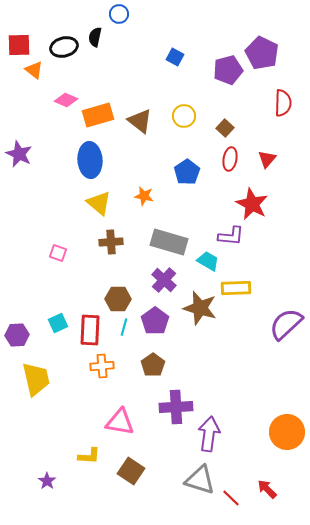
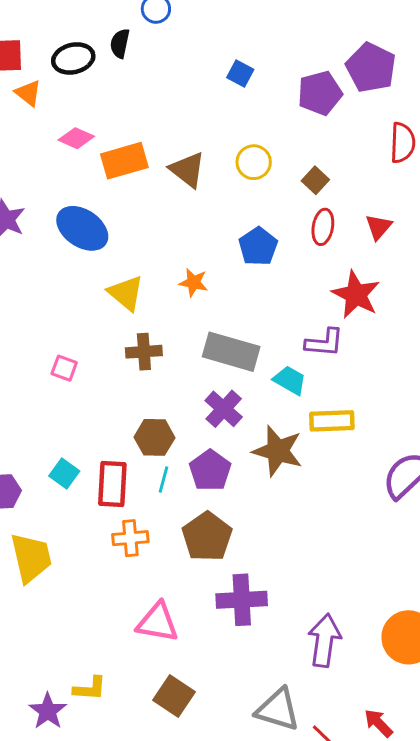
blue ellipse: (90, 160) -> (82, 228), moved, turned -52
cyan square: (58, 323) -> (64, 473), turned -30
brown pentagon: (153, 365) -> (207, 537), size x1.4
purple arrow: (209, 434) -> (324, 640), moved
yellow L-shape: (89, 456) -> (90, 689), moved
purple star: (47, 481) -> (48, 711), size x1.4

